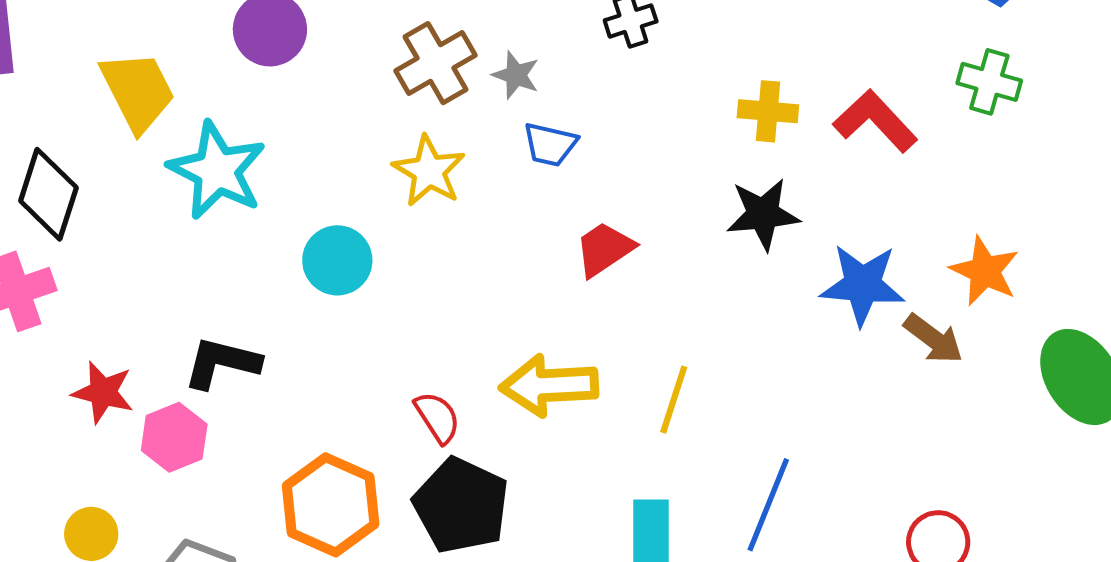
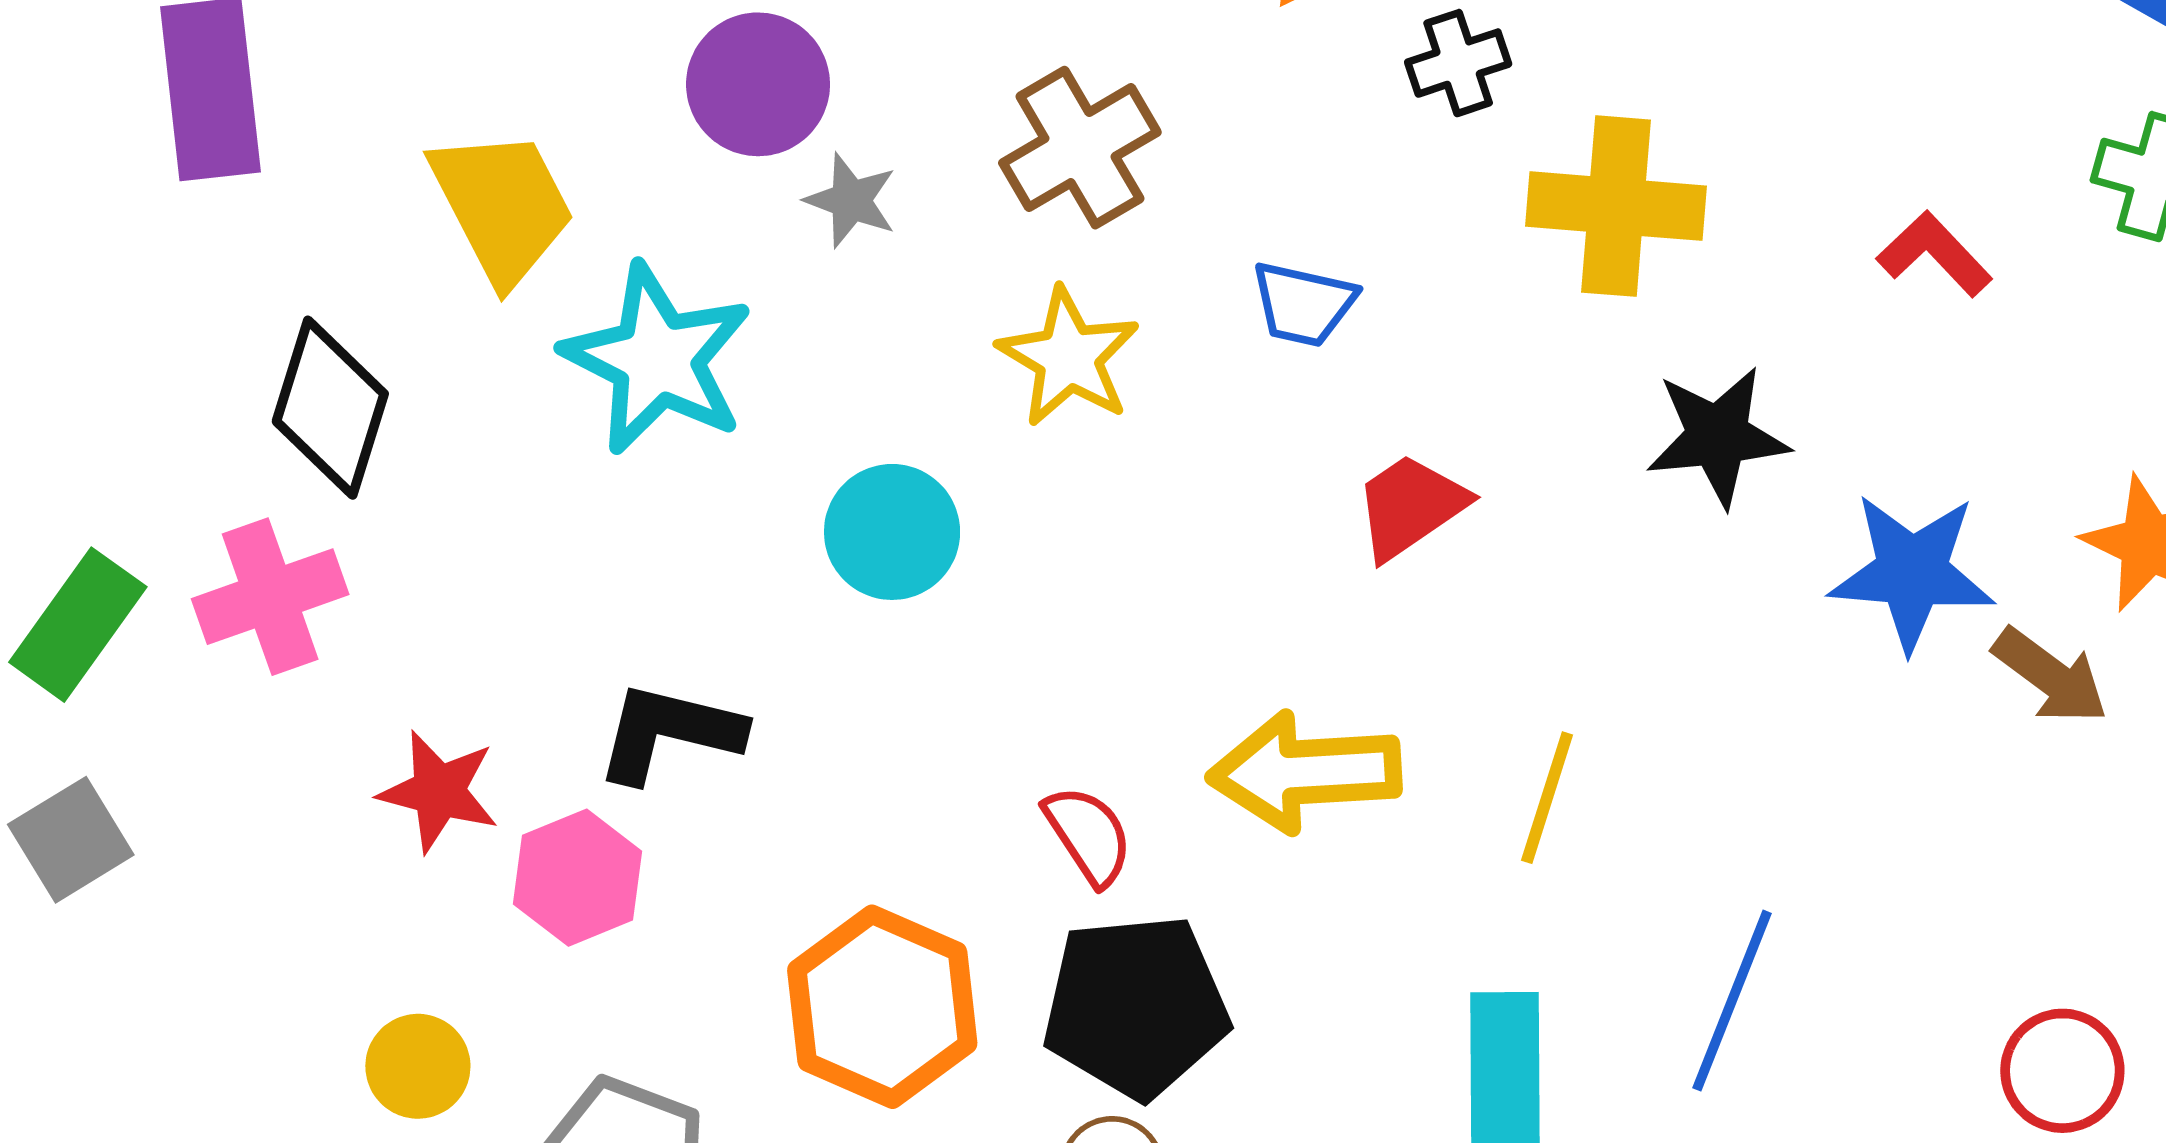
gray star: (516, 75) -> (851, 200), moved
yellow cross: (768, 111) -> (1616, 206), moved, size x1.5
red L-shape: (875, 121) -> (1934, 254), size x0.7
black pentagon: (461, 506) -> (1136, 1006), turned -30

